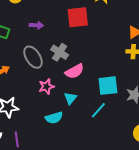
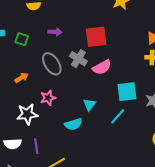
red square: (78, 17) -> (96, 37), moved
pink semicircle: (74, 71) -> (102, 67), moved
pink star: (46, 86) -> (48, 98), moved

